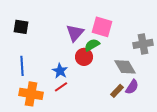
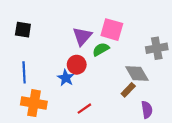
red circle: (84, 57) -> (77, 65), moved
red line: (61, 87) -> (84, 109), moved
purple semicircle: (132, 87) -> (147, 110), moved, turned -42
brown rectangle: (117, 91) -> (128, 90), moved

